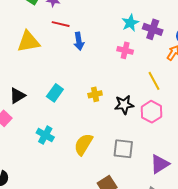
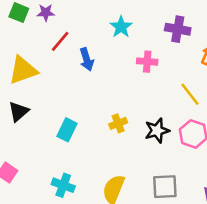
cyan star: (130, 23) -> (121, 27), moved
red line: (61, 24) -> (60, 41), turned -54
black triangle: (17, 96) -> (18, 112), moved

